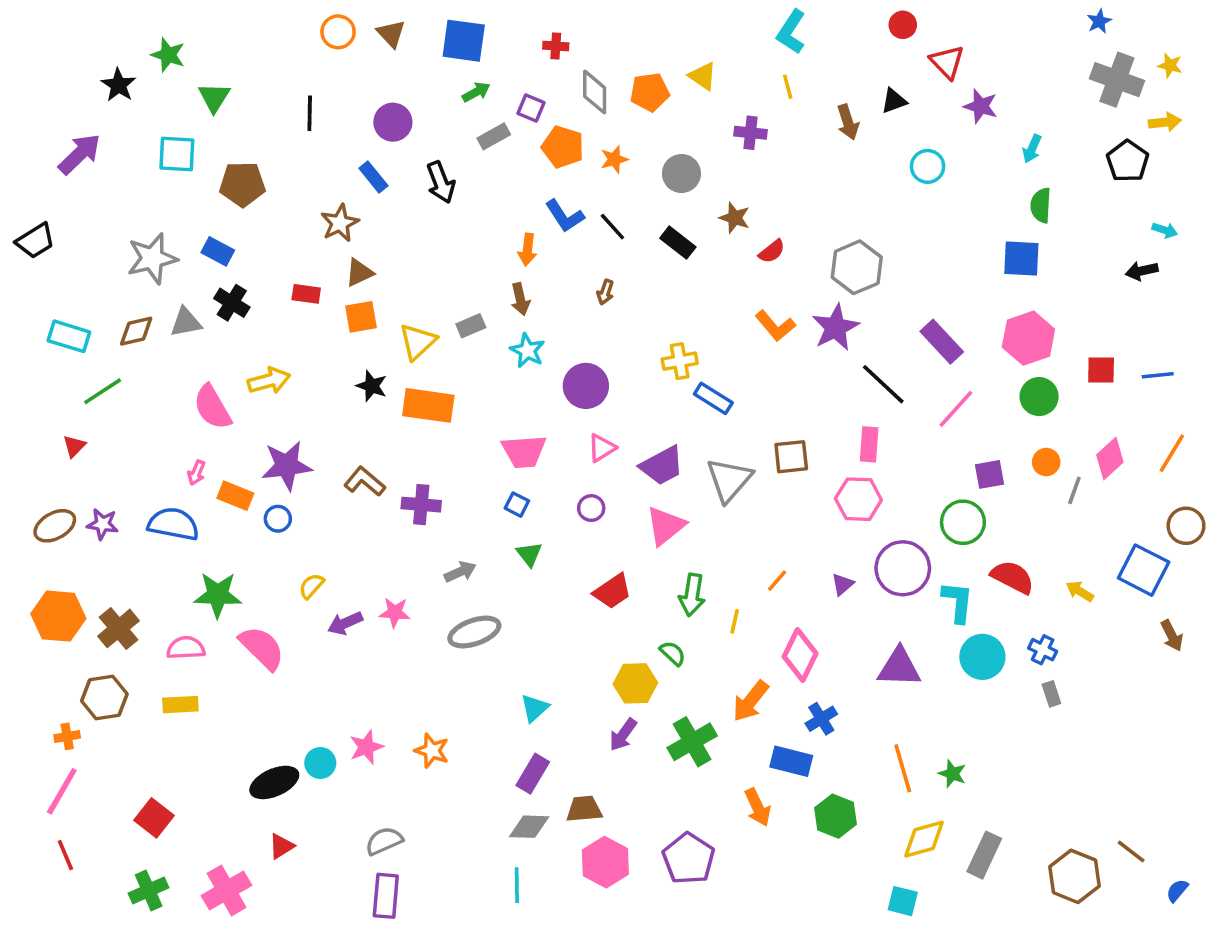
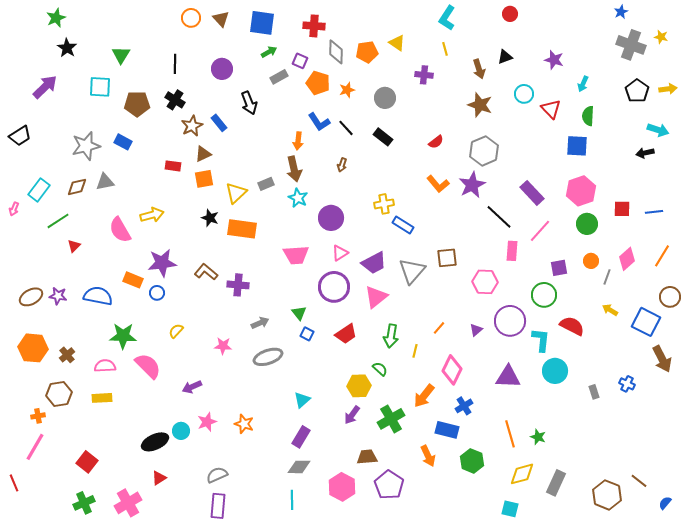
red cross: (556, 46) -> (314, 26), size x1.5
green star: (168, 55) -> (56, 18), moved, turned 30
red triangle: (947, 62) -> (551, 109), moved
yellow arrow: (1165, 122) -> (668, 89), moved
blue rectangle: (373, 177) -> (219, 123), moved
brown star: (735, 218) -> (480, 105), moved, size x1.4
cyan arrow: (1165, 230) -> (658, 130), size x1.5
brown arrow: (520, 299) -> (294, 169), size x1.4
black cross: (232, 303) -> (175, 100), moved
cyan rectangle: (69, 336) -> (39, 190), turned -70
pink rectangle: (869, 444) -> (512, 251), moved
red triangle: (74, 446) -> (74, 246), moved
pink arrow: (196, 473) -> (14, 209), moved
blue square: (517, 505) -> (307, 334), moved
purple circle: (591, 508) -> (334, 287), size x2.0
yellow arrow: (1080, 591) -> (610, 310), moved
purple arrow: (345, 623) -> (192, 387), moved
brown cross: (119, 628) -> (67, 355), size x0.7
brown arrow: (1172, 636) -> (662, 359), size x1.5
blue cross: (1043, 650) -> (627, 384), moved
brown trapezoid: (584, 809) -> (367, 457), moved
red line: (65, 855) -> (14, 483), moved

